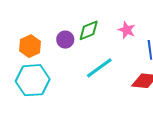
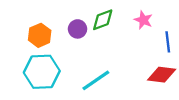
cyan line: (99, 68) -> (96, 80), moved

